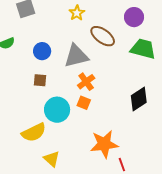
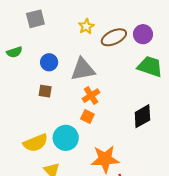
brown ellipse: (103, 36) -> (114, 37), moved, turned -65
cyan circle: (57, 110) -> (66, 138), moved

